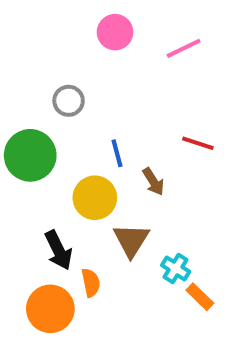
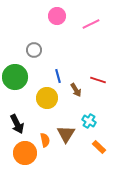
red line: (198, 143) -> (98, 80), moved
brown triangle: (131, 240) -> (66, 134), moved
black arrow: (58, 250) -> (17, 124), moved
cyan cross: (176, 268) -> (89, 121), moved

